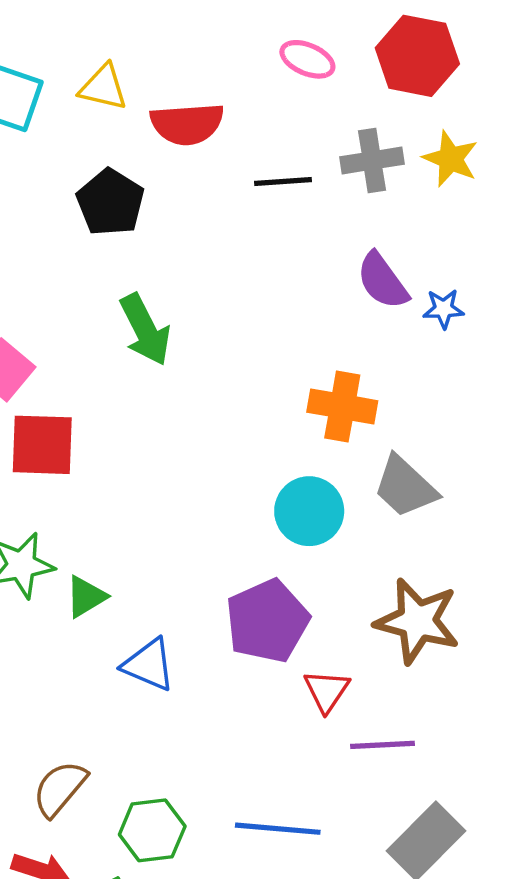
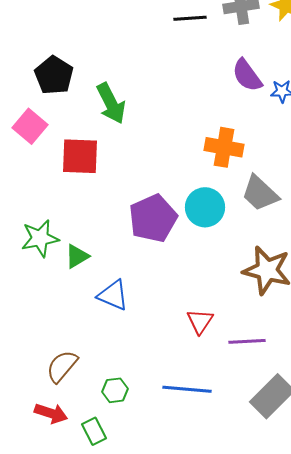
black pentagon: (110, 202) -> (54, 75), moved
red square: (42, 445) -> (80, 156), moved
purple pentagon: (267, 621) -> (153, 218), moved
red triangle: (327, 691) -> (200, 321), moved
green hexagon: (152, 830) -> (115, 390), size x0.7

